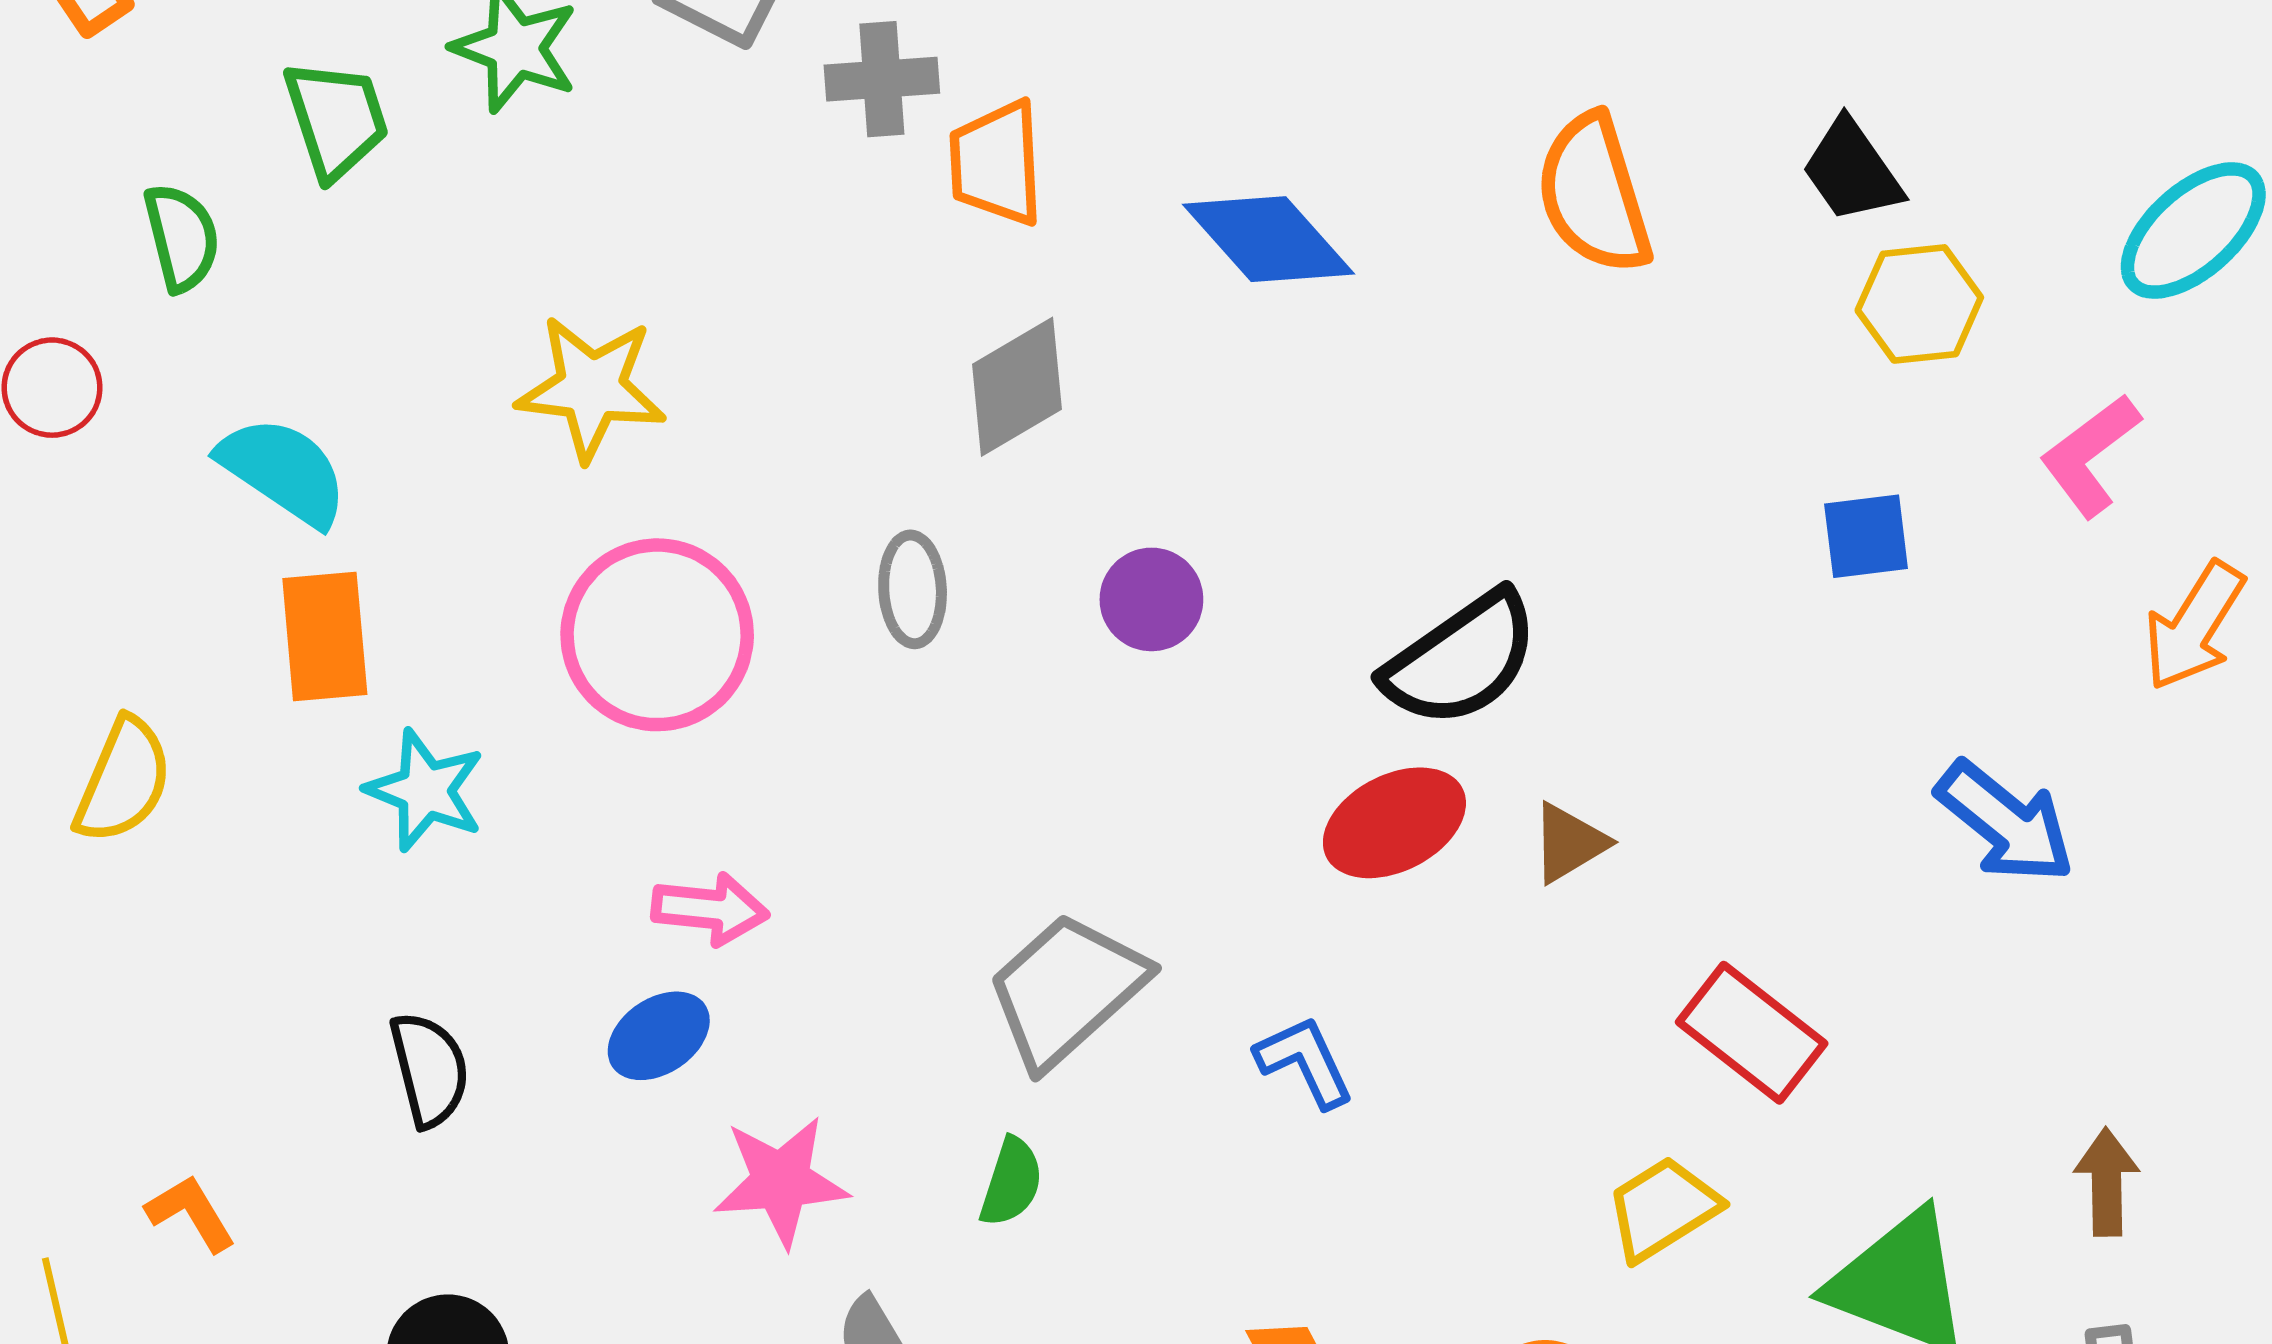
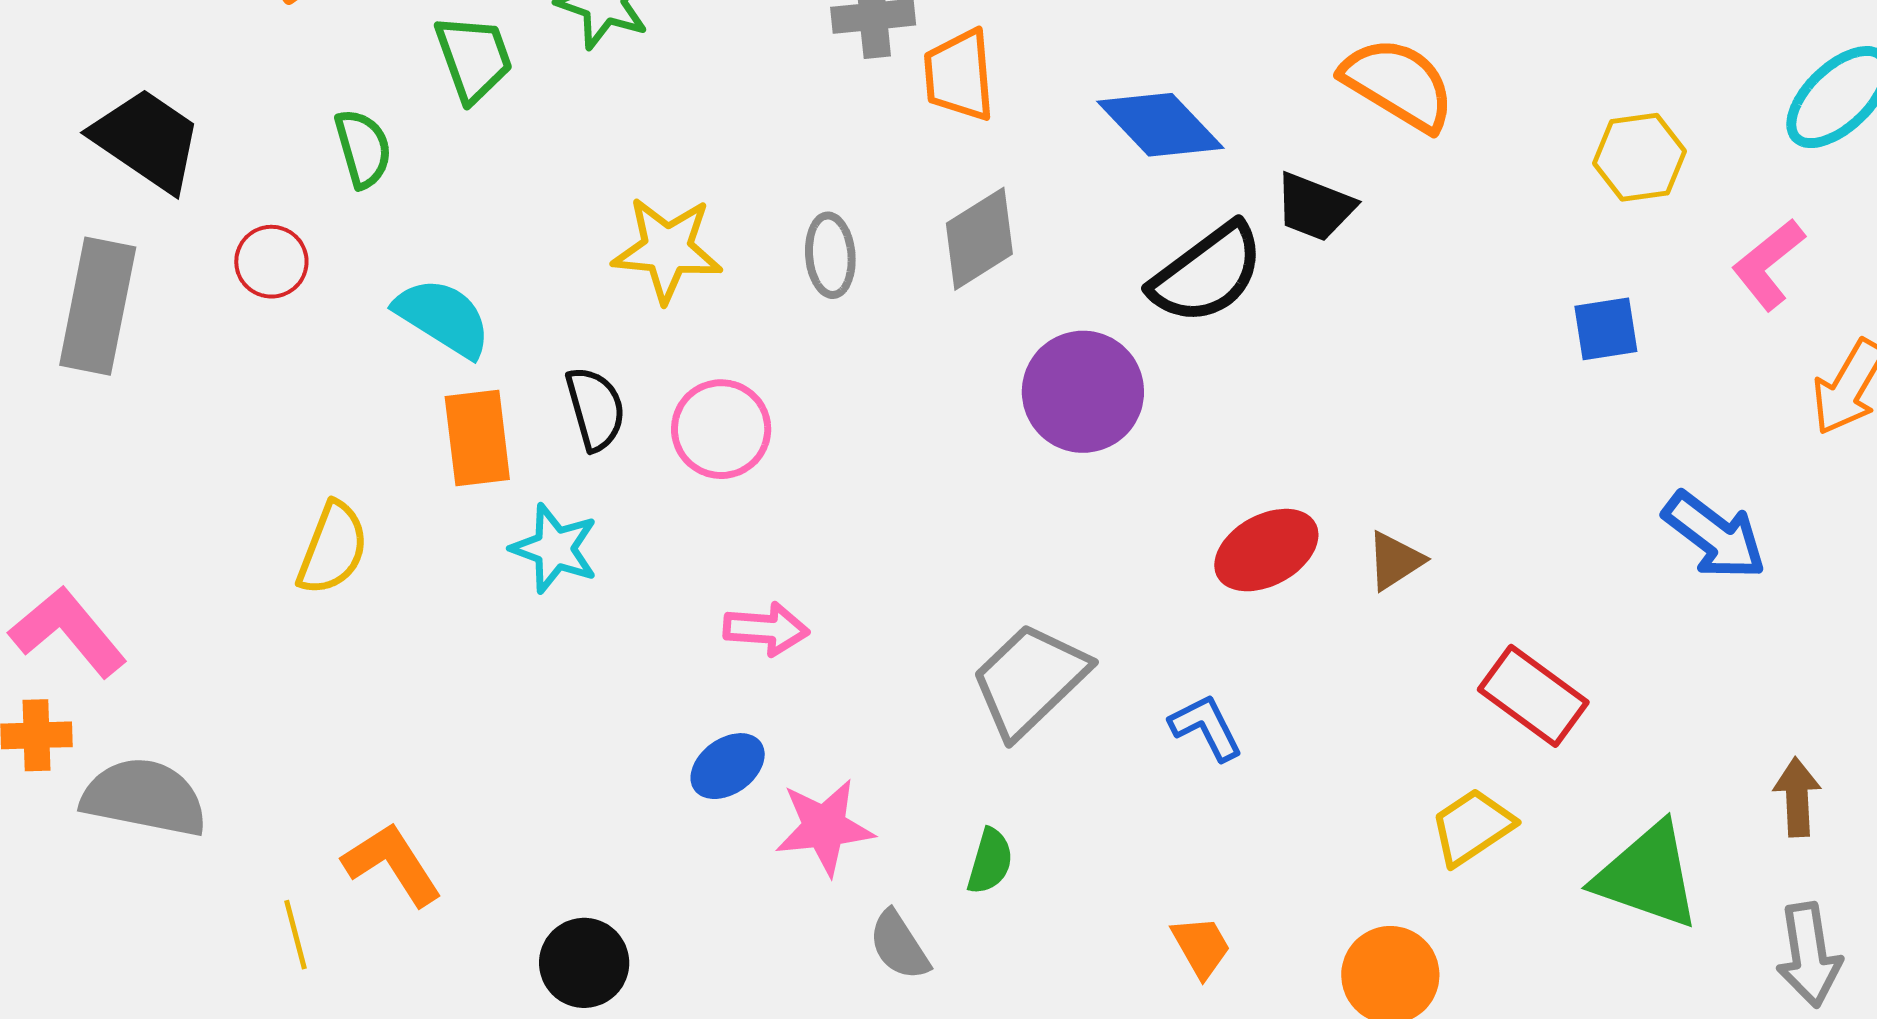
black trapezoid: (1852, 171) -> (1315, 207), moved, turned -32
orange semicircle: (1594, 194) -> (1398, 84), turned 140
gray ellipse: (913, 589) -> (830, 255), moved
purple circle: (1151, 599) -> (1083, 392), size x1.6
pink circle: (657, 635) -> (721, 429), size x0.7
black semicircle: (1461, 659) -> (1207, 274), moved
blue ellipse: (659, 1036) -> (728, 766), moved
black semicircle: (429, 1069) -> (595, 409), moved
green semicircle: (1011, 1182) -> (990, 861), moved
orange L-shape: (191, 1213) -> (392, 864), size x1.5

